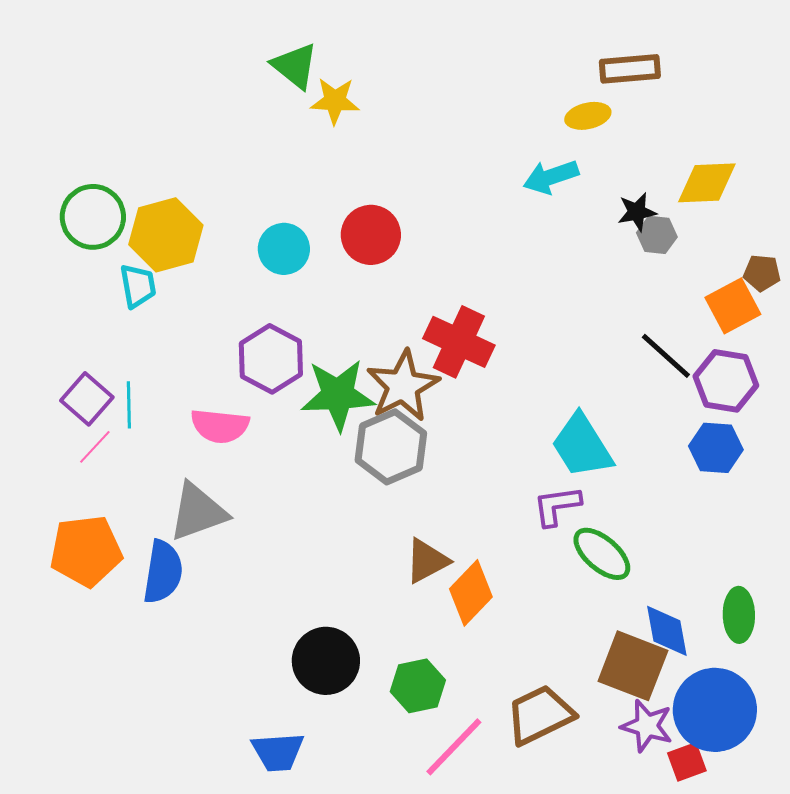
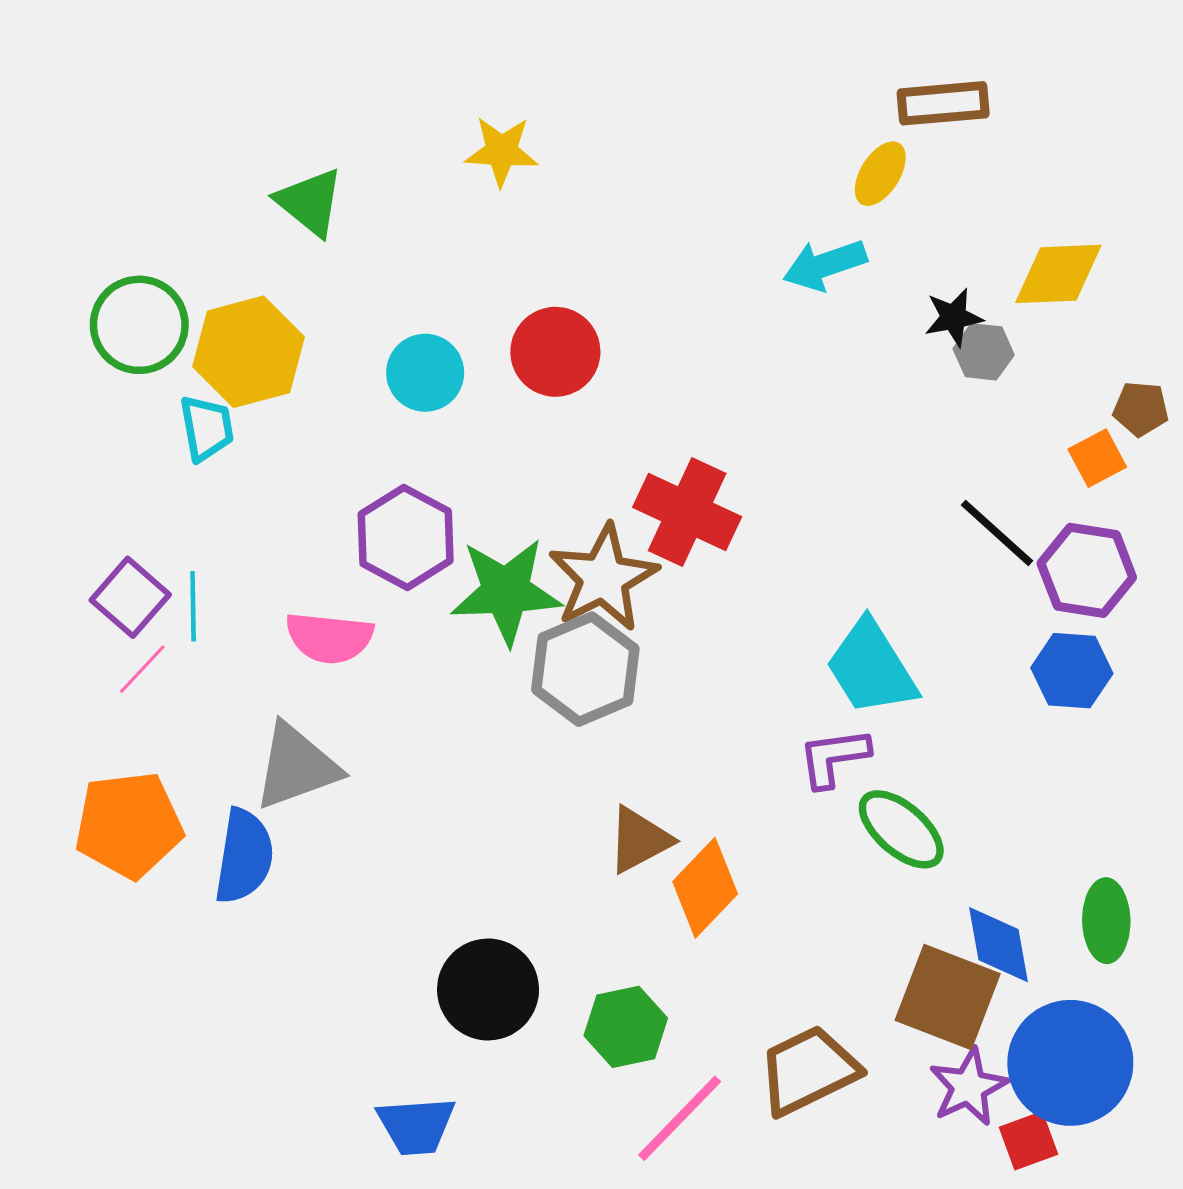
green triangle: (295, 66) -> (310, 202), moved
yellow ellipse: (588, 116) -> (880, 174), turned -45
orange square: (733, 306) -> (1097, 458), size x0.7
purple star: (647, 726) -> (969, 1087), turned 30

